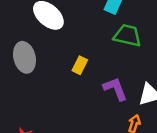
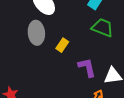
gray ellipse: (25, 57) -> (36, 33), moved

